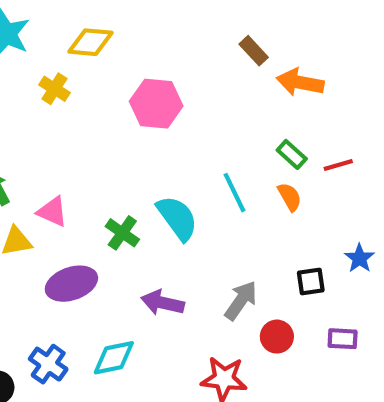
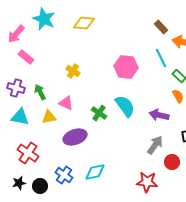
yellow cross: (55, 89) -> (73, 71), moved
pink hexagon: (156, 104) -> (126, 67), moved
cyan line: (235, 193) -> (161, 58), moved
purple arrow: (163, 303) -> (159, 115), moved

